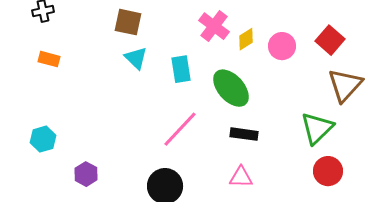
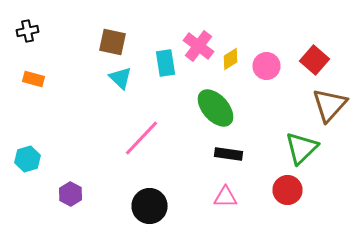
cyan rectangle: (181, 69) -> (166, 63), moved
pink line: (180, 129) -> (142, 138), moved
red circle: (328, 171) -> (288, 190), moved

